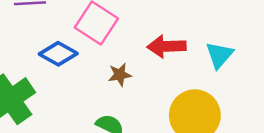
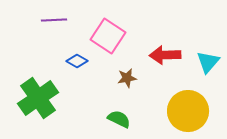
blue diamond: (58, 54) -> (77, 61), size x0.7

